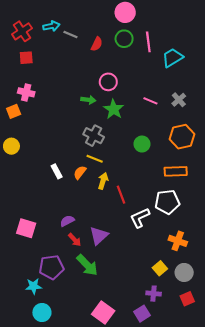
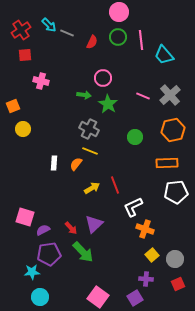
cyan arrow: (51, 26) -> (49, 25), turned 56
cyan trapezoid: (173, 58) -> (164, 55), turned -100
pink cross: (26, 92) -> (41, 81), moved
gray cross: (179, 100) -> (170, 95), size x1.5
yellow circle: (11, 146) -> (23, 129), moved
white rectangle: (57, 171) -> (54, 163), turned 32
yellow arrow: (103, 181) -> (92, 188), moved, turned 42
white pentagon: (167, 202) -> (176, 192), moved
purple semicircle: (67, 221) -> (43, 230), moved
orange cross: (178, 241) -> (145, 229), moved

